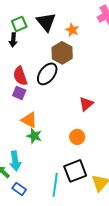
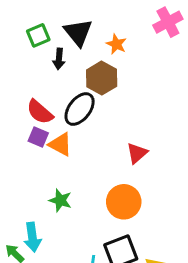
black arrow: (13, 40) -> (59, 59), moved
red semicircle: (20, 76) -> (40, 112), turned -30
orange triangle: (29, 120) -> (60, 144), moved
orange circle: (77, 137) -> (124, 202), size x1.5

